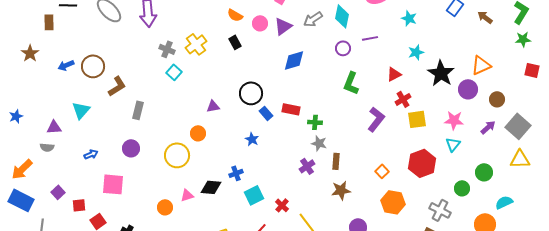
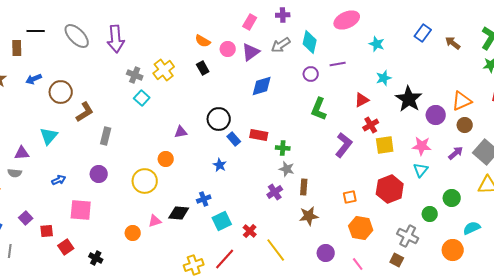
blue arrow: (66, 65) -> (34, 79), moved
orange triangle: (481, 65) -> (462, 101), moved
orange square: (382, 171) -> (350, 197), turned 32

